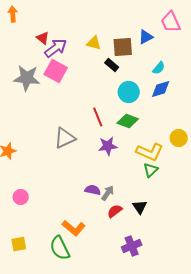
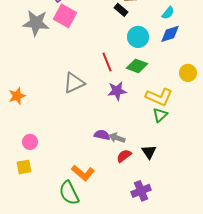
yellow circle: (179, 138) -> (188, 73), moved
gray arrow: (108, 193) -> (117, 138), turned -105
yellow square: (19, 244) -> (24, 167), moved

